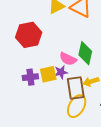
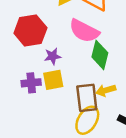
pink semicircle: (68, 59) -> (84, 31), moved, size x1.4
purple star: (61, 72) -> (53, 56), moved

